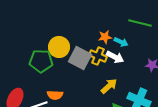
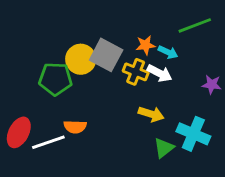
green line: (140, 23) -> (195, 25), turned -35
gray square: (80, 58) -> (106, 55), moved
yellow arrow: (109, 86) -> (151, 114), turned 60

